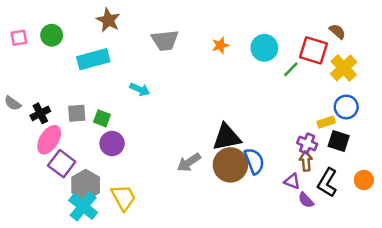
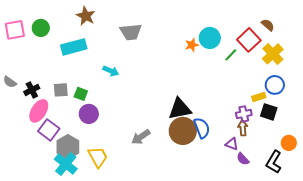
pink square: (19, 38) -> (15, 30), size x1.5
orange star: (220, 45) -> (192, 45), moved
red square: (313, 50) -> (249, 40), turned 30
purple cross: (307, 144) -> (244, 114), turned -35
gray arrow: (189, 162) -> (141, 137), moved
black L-shape: (327, 183) -> (274, 162), moved

